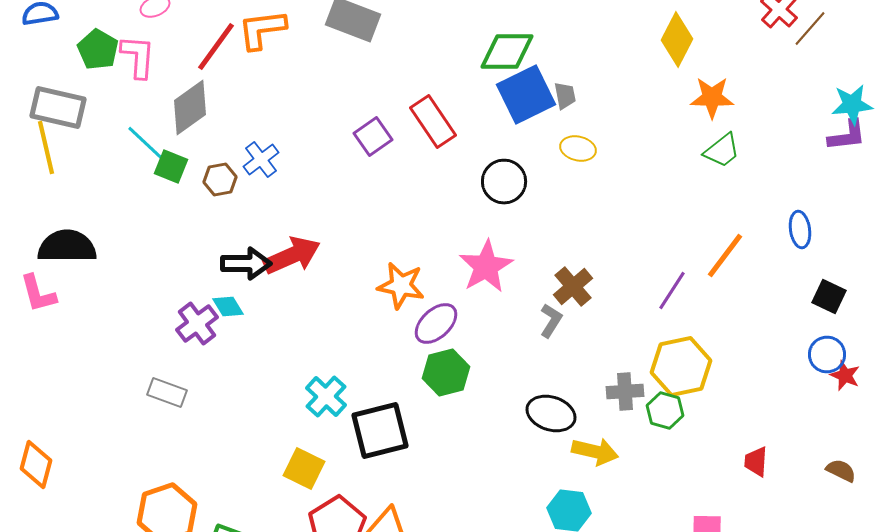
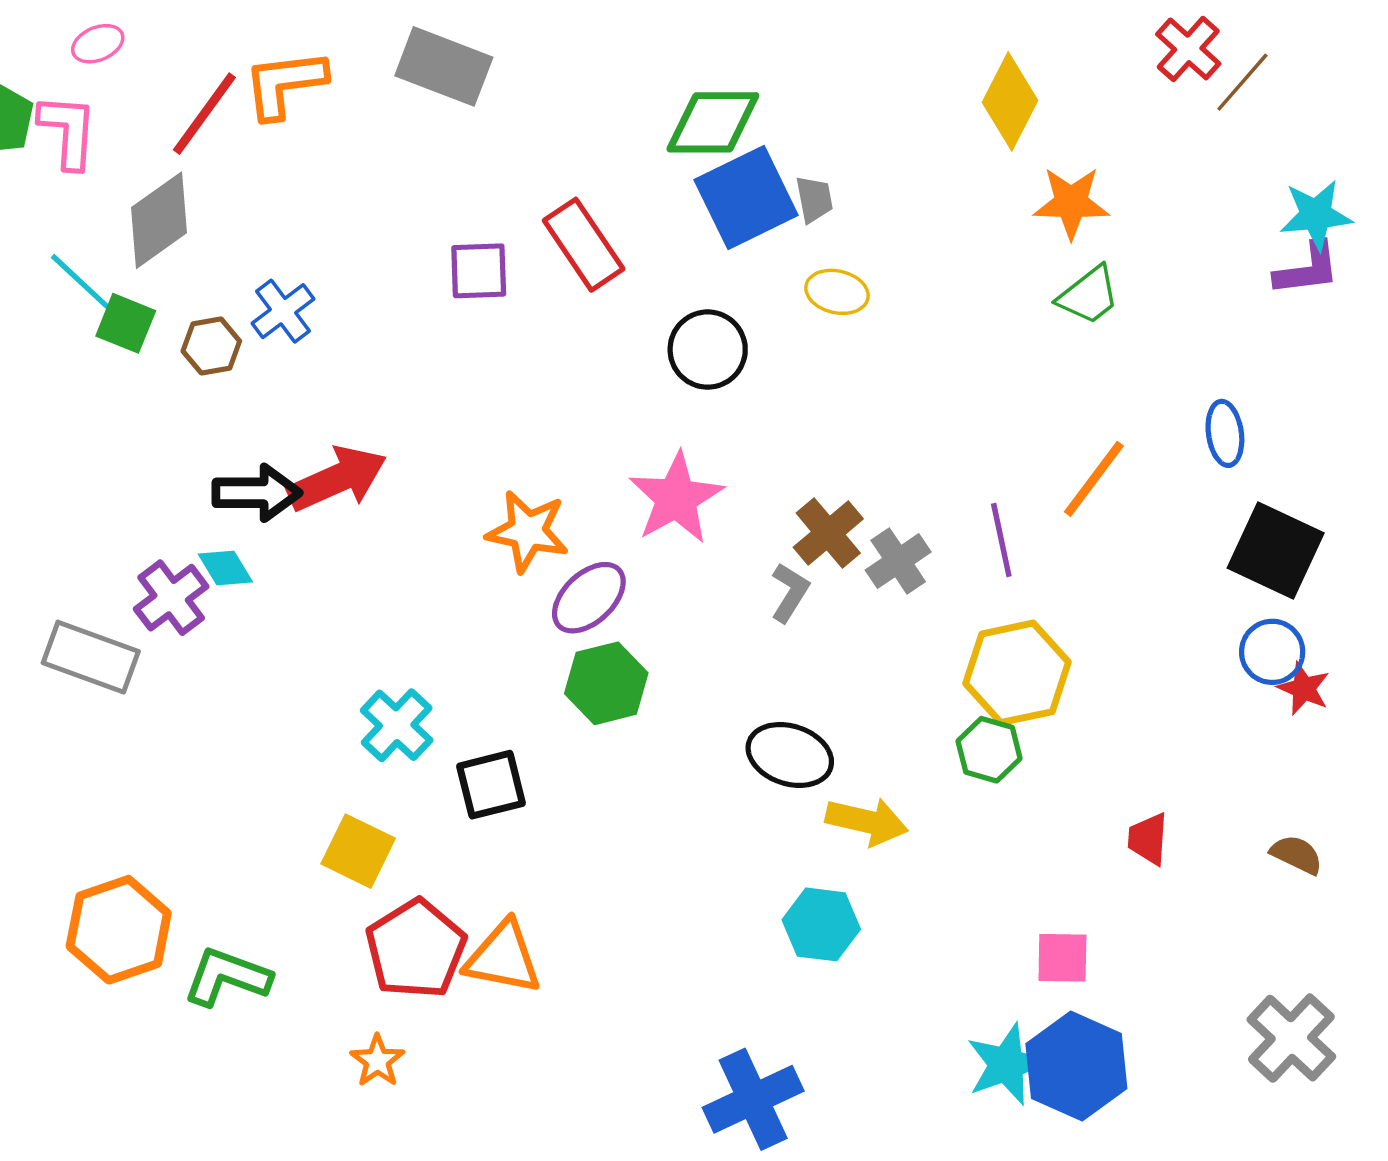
purple square: (373, 136) -> (479, 271), turned 33
purple line: (672, 290) -> (1001, 540), turned -45
black square: (829, 296) -> (1276, 550), size x1.6
gray rectangle: (167, 392) -> (91, 657), moved, size x1.4
gray cross: (625, 392) -> (898, 561), moved, turned -30
black square: (380, 430) -> (491, 785), size x0.7

